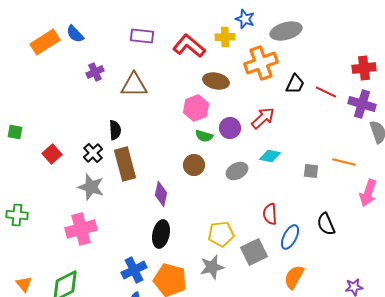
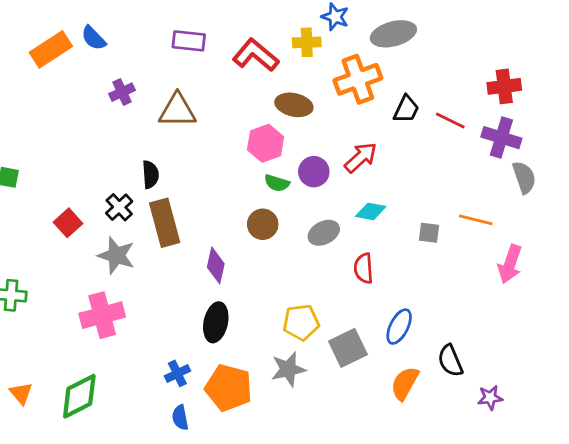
red square: (52, 154) -> (68, 223), moved
red semicircle: (270, 214) -> (364, 268), moved
black semicircle: (326, 224) -> (450, 361), moved
blue cross: (134, 270) -> (177, 373), size x0.7

